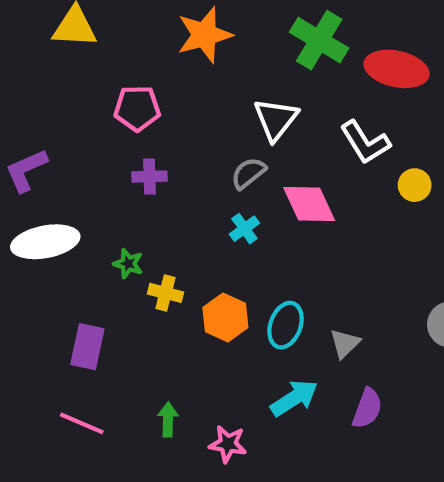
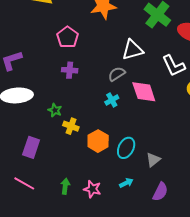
pink pentagon: (137, 108) -> (67, 37), turned 30
white triangle: (276, 119) -> (133, 50), turned 30
cyan arrow: (294, 398) -> (126, 183), size x0.6
pink star: (228, 444) -> (92, 189), moved

